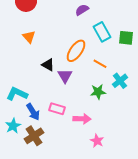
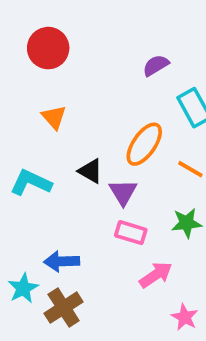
cyan L-shape: (17, 94) -> (31, 183), moved
pink rectangle: (57, 109) -> (131, 233), moved
blue arrow: (33, 112) -> (62, 261), turned 120
pink arrow: (82, 119) -> (156, 275), turned -36

